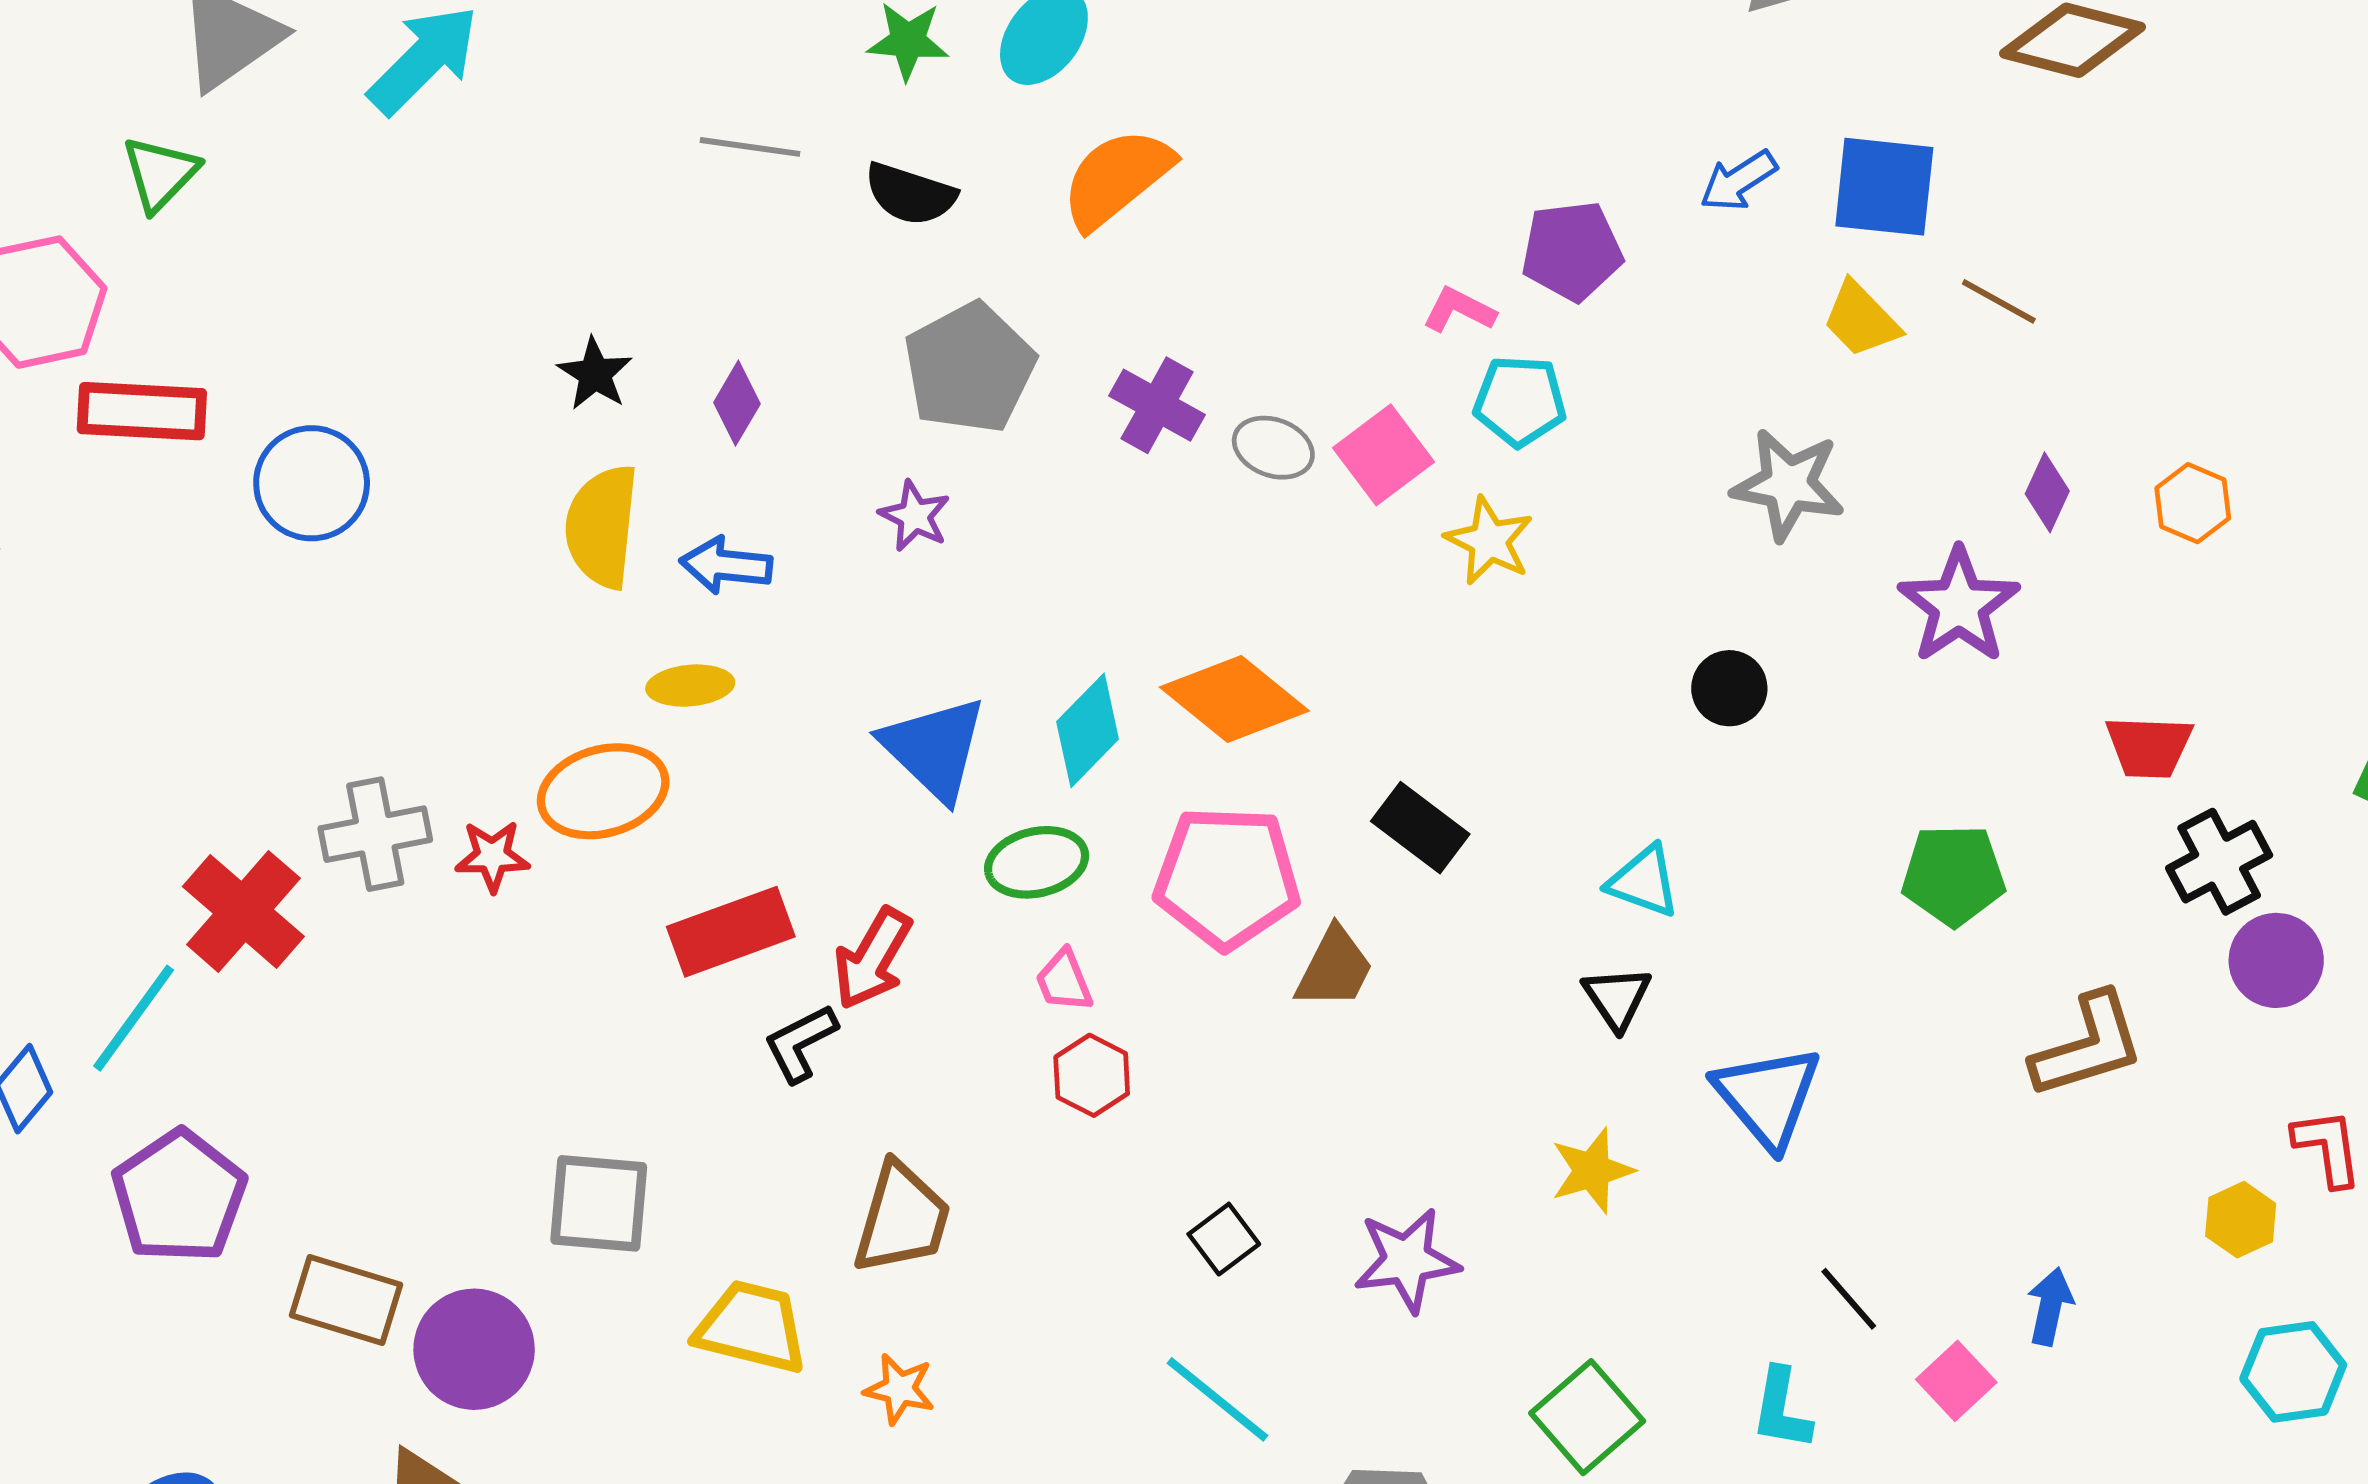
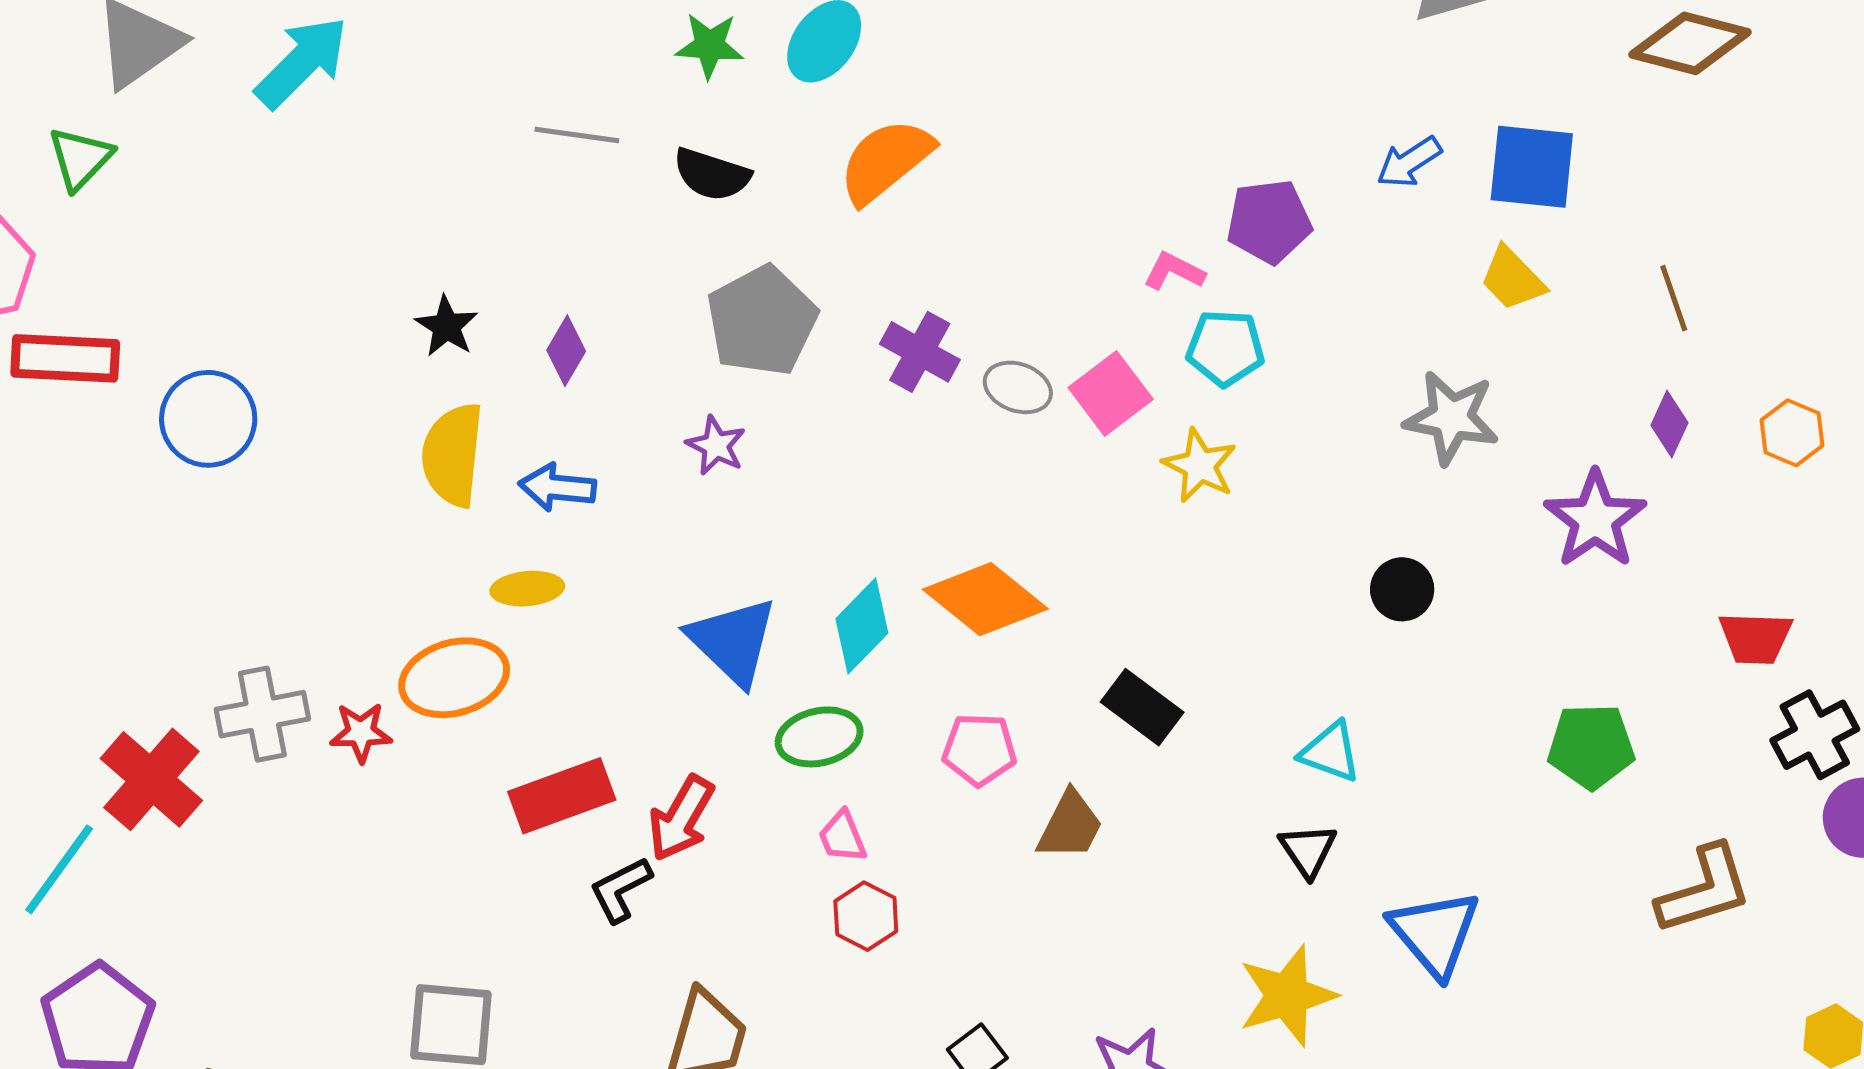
brown line: (1999, 301) -> (1674, 298), moved, turned 42
pink pentagon: (1227, 878) -> (979, 749), size x0.6
yellow star: (1592, 1171) -> (1287, 996), size x1.4

